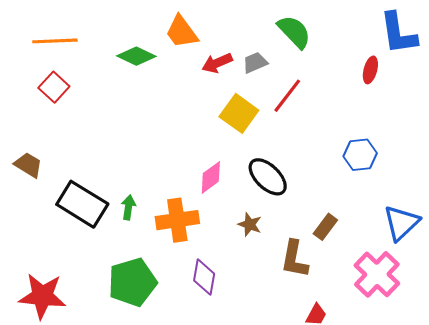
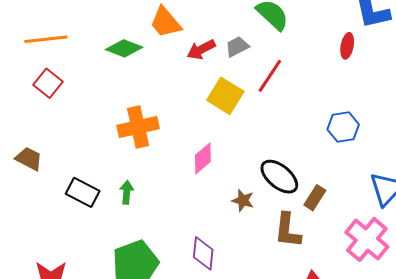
black ellipse: (268, 177) -> (279, 177), moved
black rectangle: (82, 204) -> (83, 192), size x0.7
orange cross: (177, 220) -> (138, 127), moved

